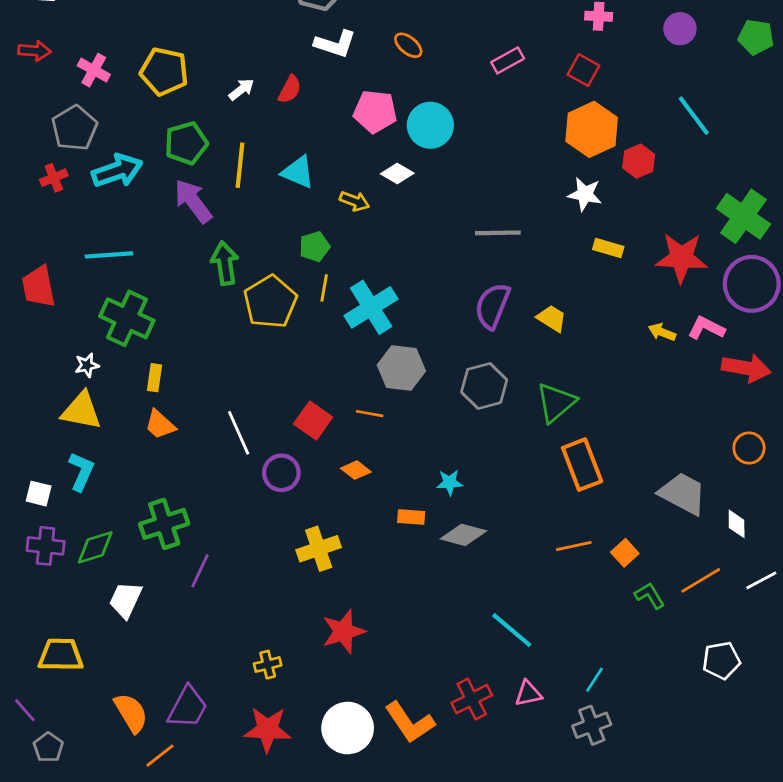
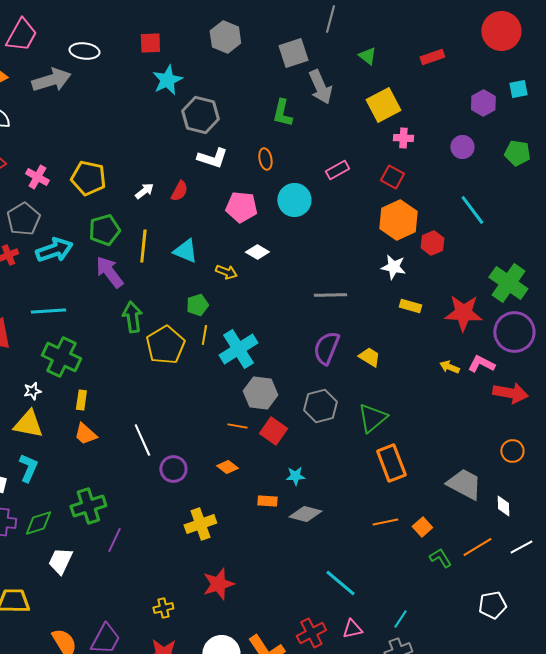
orange ellipse: (408, 45) -> (265, 159), turned 40
cyan circle: (430, 125) -> (294, 200), moved
red square: (313, 420) -> (273, 431), moved

